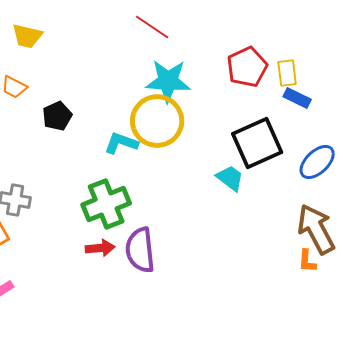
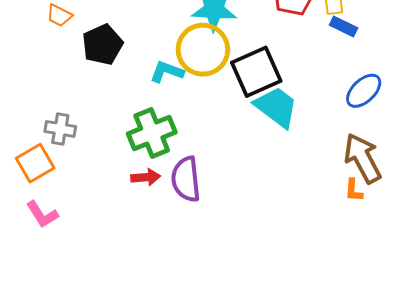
black pentagon: (57, 116) -> (102, 45), size x1.4
black square: (257, 143) -> (256, 72), moved
cyan trapezoid: (230, 178) -> (276, 107), size x1.6

